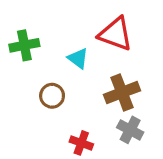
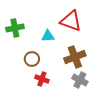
cyan triangle: (78, 58) -> (48, 36), turned -40
red cross: (81, 143) -> (42, 79), moved

